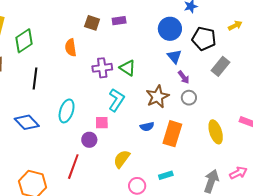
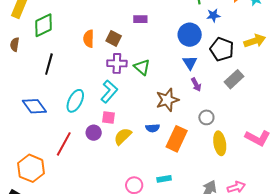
brown square: (92, 23) -> (114, 38), moved
yellow arrow: (235, 26) -> (255, 41), size x1.5
gray circle: (189, 98) -> (206, 117), moved
cyan L-shape: (116, 100) -> (109, 91), moved
yellow semicircle: (122, 159) -> (123, 136), moved
red line: (73, 167) -> (64, 144), moved

